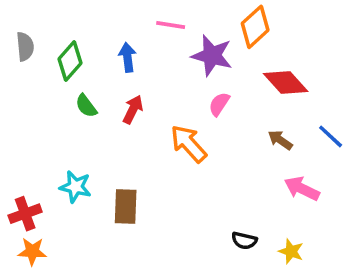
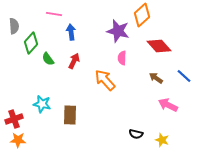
pink line: (171, 25) -> (54, 14), moved
green diamond: (70, 61) -> (31, 43), moved
pink semicircle: (219, 104) -> (122, 58), turned -32

